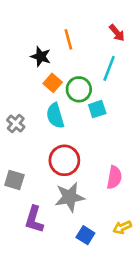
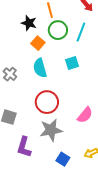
green circle: (79, 89) -> (58, 30), moved
pink semicircle: (114, 177) -> (85, 115), turned 30

